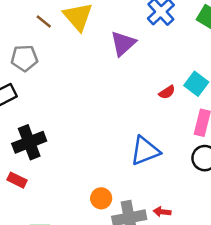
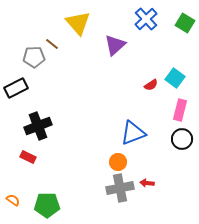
brown line: (44, 22) -> (52, 44), moved
orange circle: (101, 198) -> (118, 162), moved

